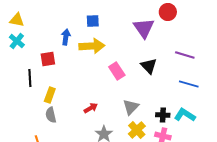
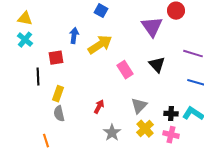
blue square: (93, 21) -> (101, 11), moved, turned 32
yellow arrow: (92, 46) -> (100, 45), turned -30
red arrow: (91, 108) -> (99, 107), turned -32

